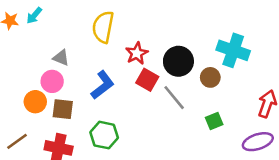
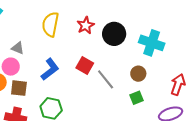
red star: (137, 53) -> (86, 25), moved
black circle: (178, 61) -> (114, 34), moved
brown circle: (210, 77) -> (138, 74), moved

